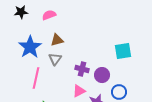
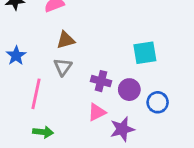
blue star: (30, 47) -> (16, 56), moved, size x0.6
cyan square: (123, 51) -> (145, 53), moved
blue circle: (119, 92) -> (158, 102), moved

